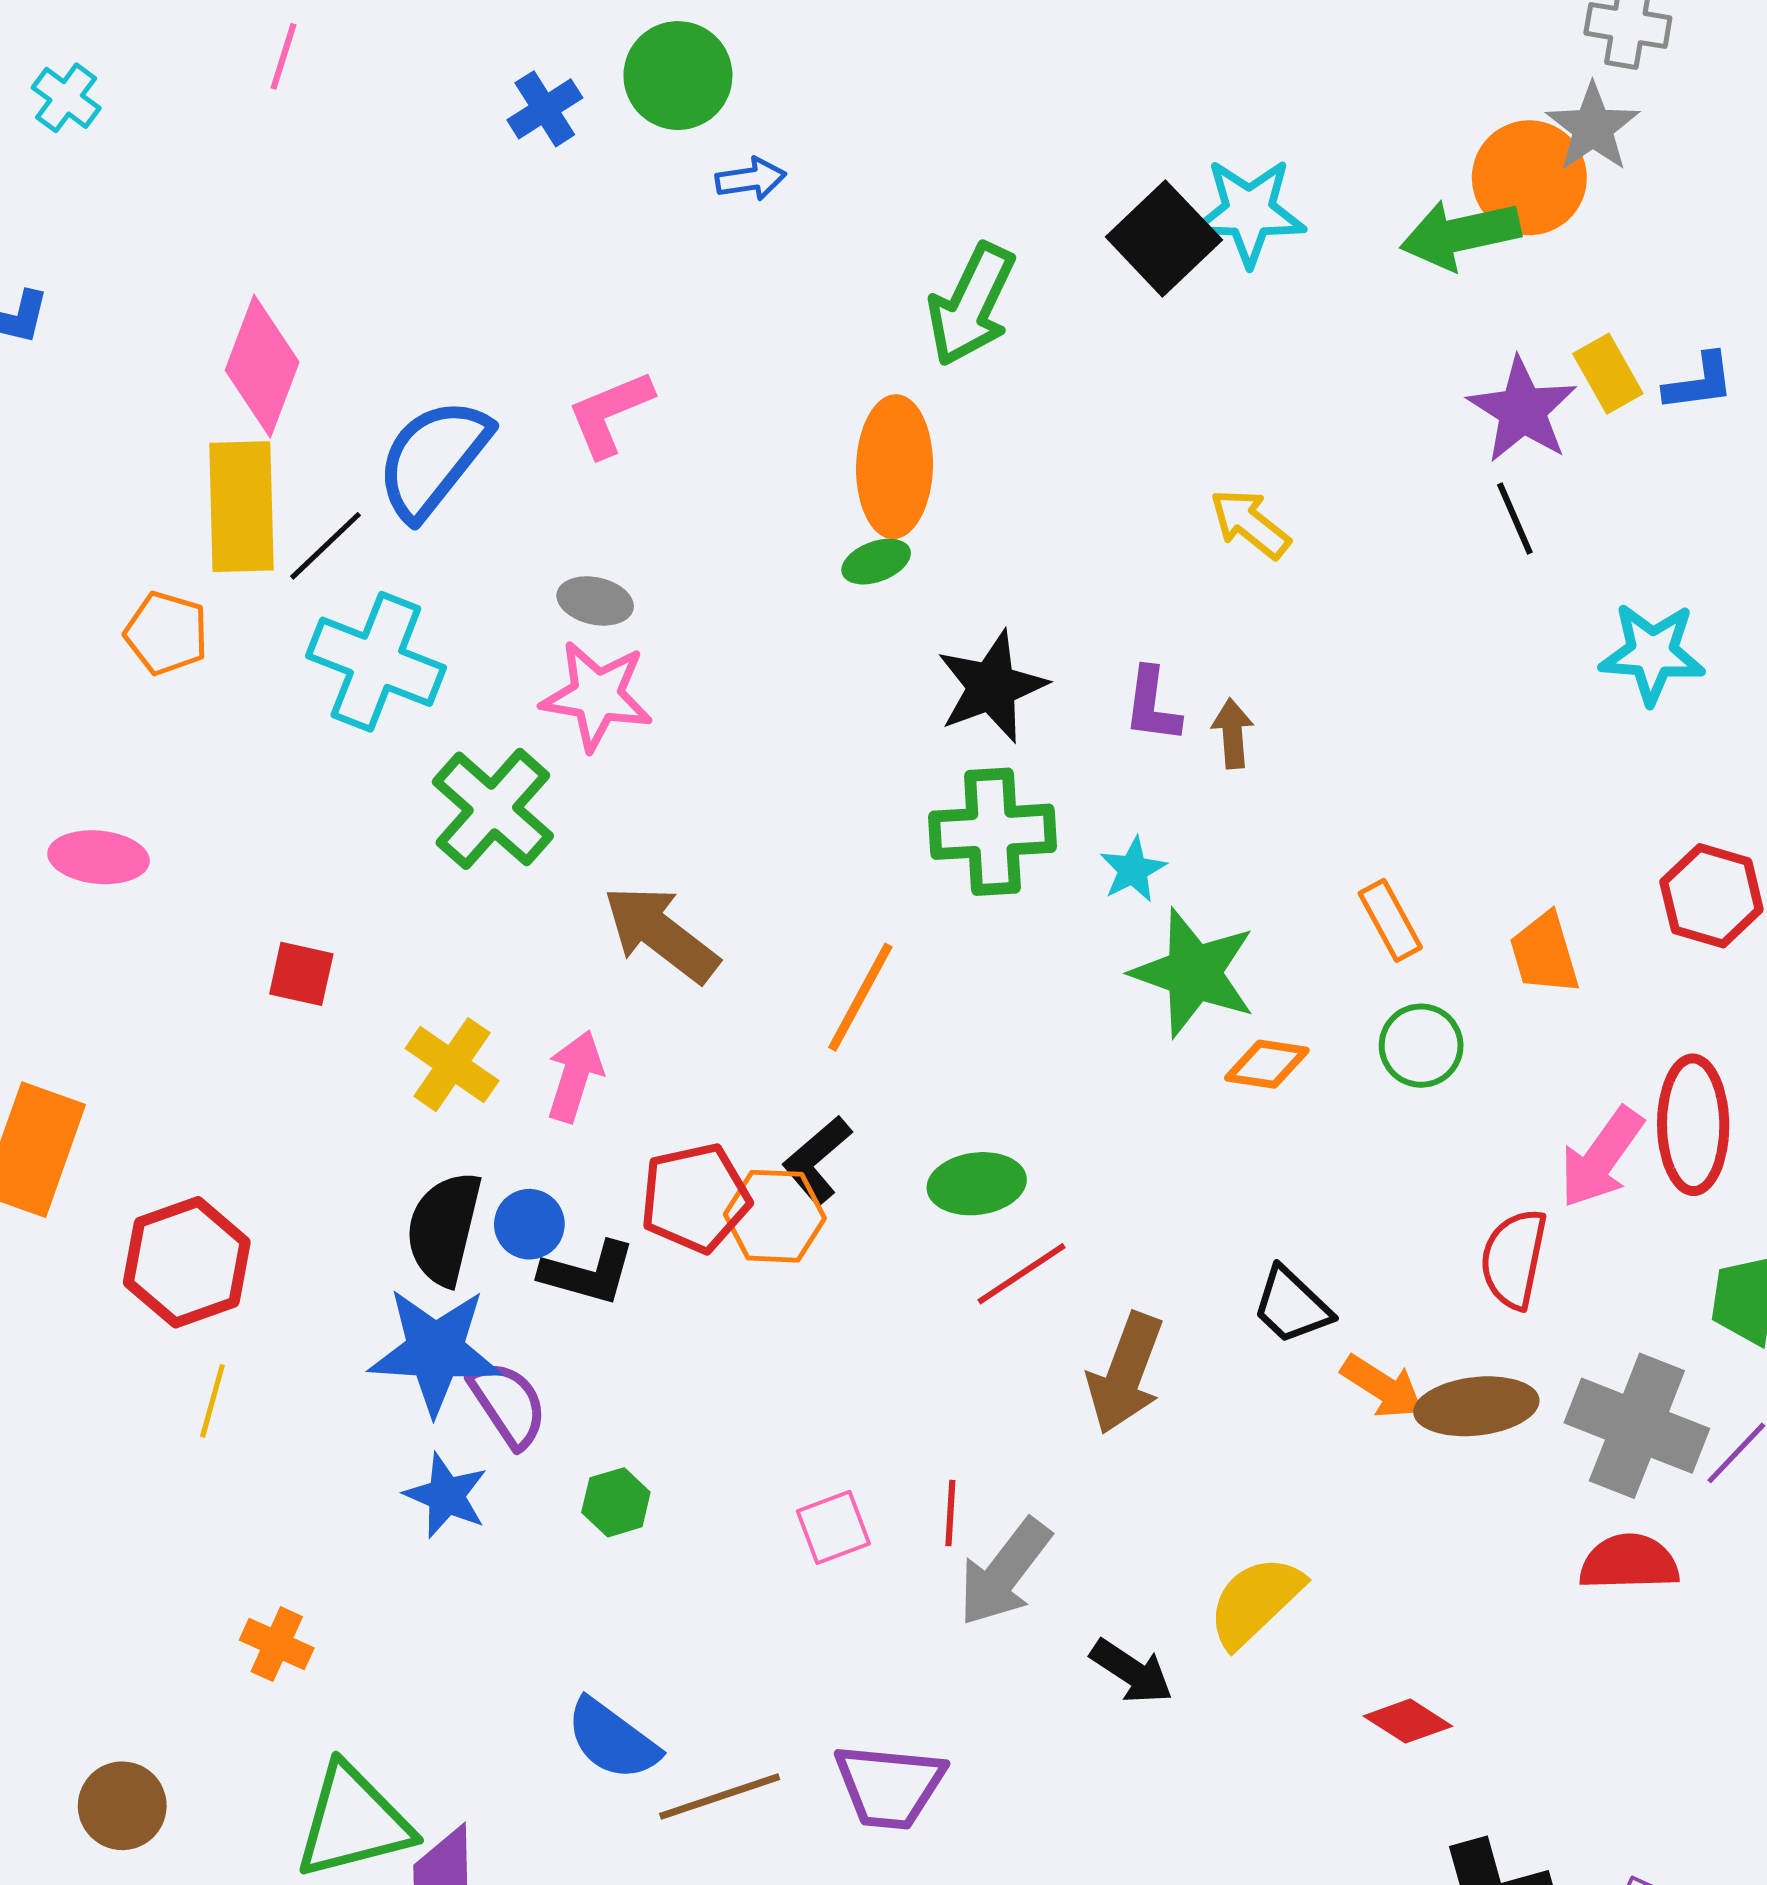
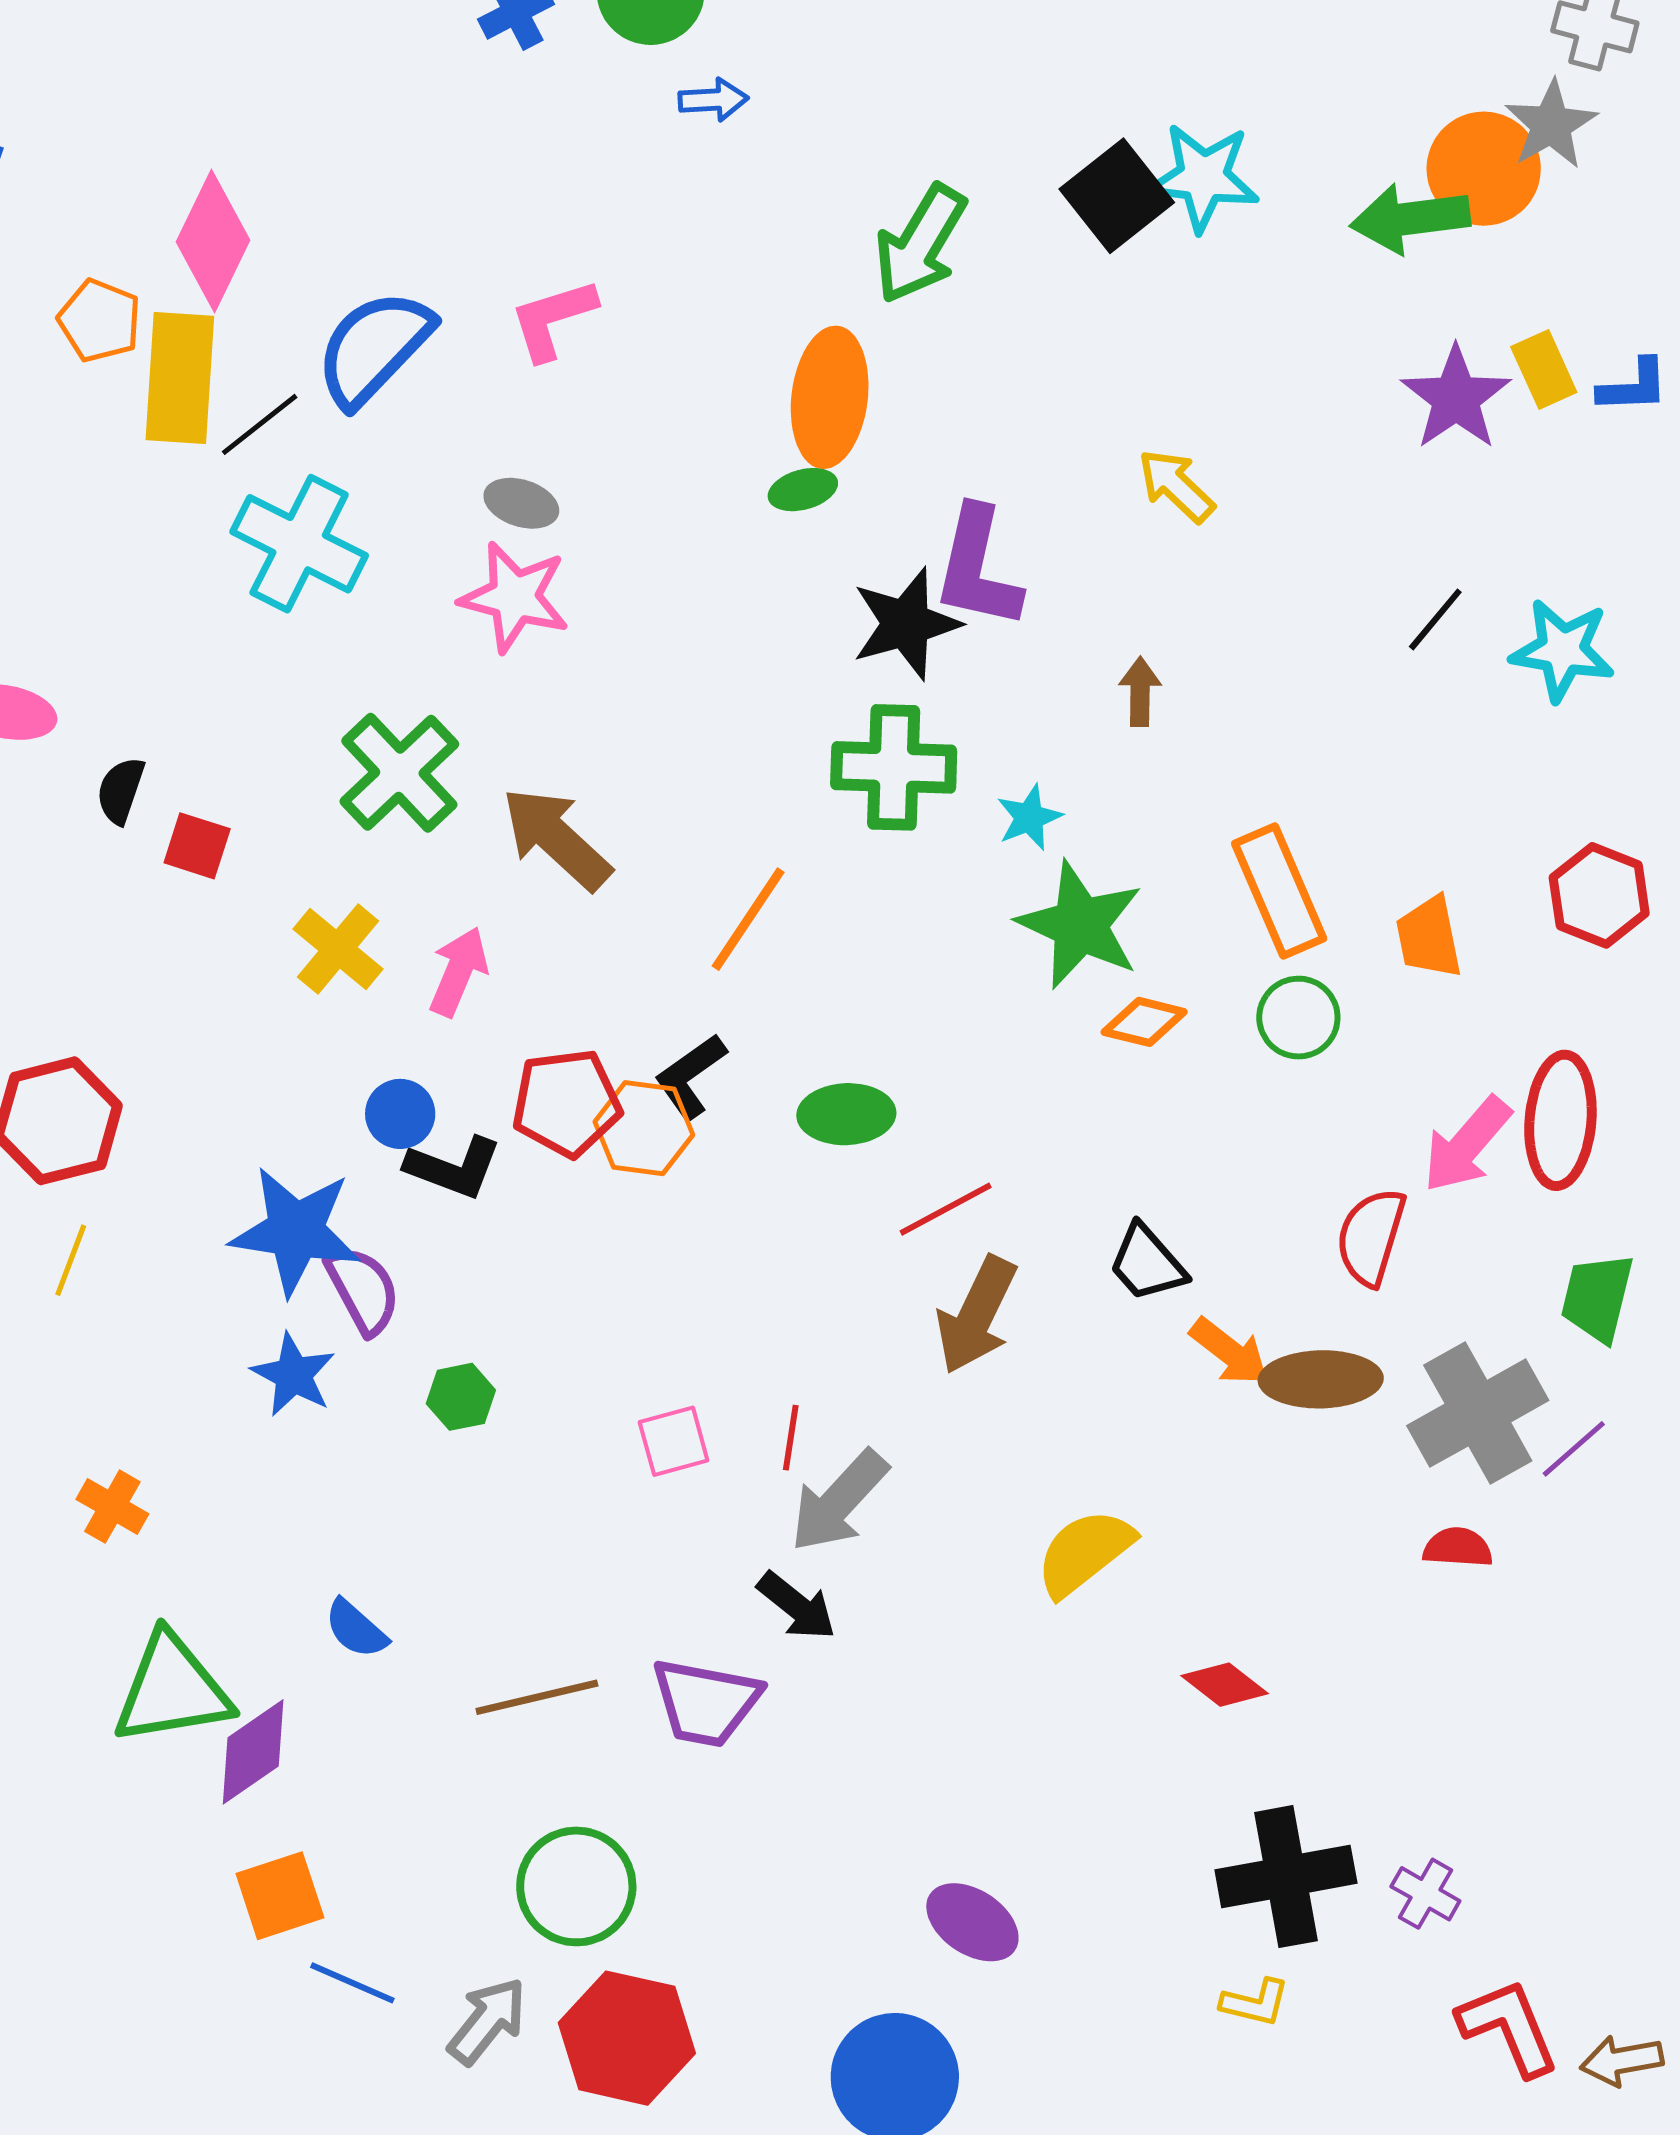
black line: (1515, 518) -> (1435, 619), moved, turned 58
orange pentagon: (166, 633) -> (100, 321), moved
purple L-shape: (1152, 705) -> (978, 568), moved, size x1.6
green cross: (493, 809) -> (399, 773), moved
orange rectangle: (1390, 920) -> (1279, 891), size x1.6
black semicircle: (444, 1228) -> (121, 790), moved, size x0.6
red line: (1022, 1274) -> (946, 1209), moved
gray cross: (1637, 1426) -> (1478, 1413), turned 34
red semicircle: (1629, 1562) -> (1458, 1547), size x0.7
black arrow: (1132, 1671) -> (797, 1606), moved
blue semicircle: (612, 1739) -> (356, 1629), moved, size x0.7

